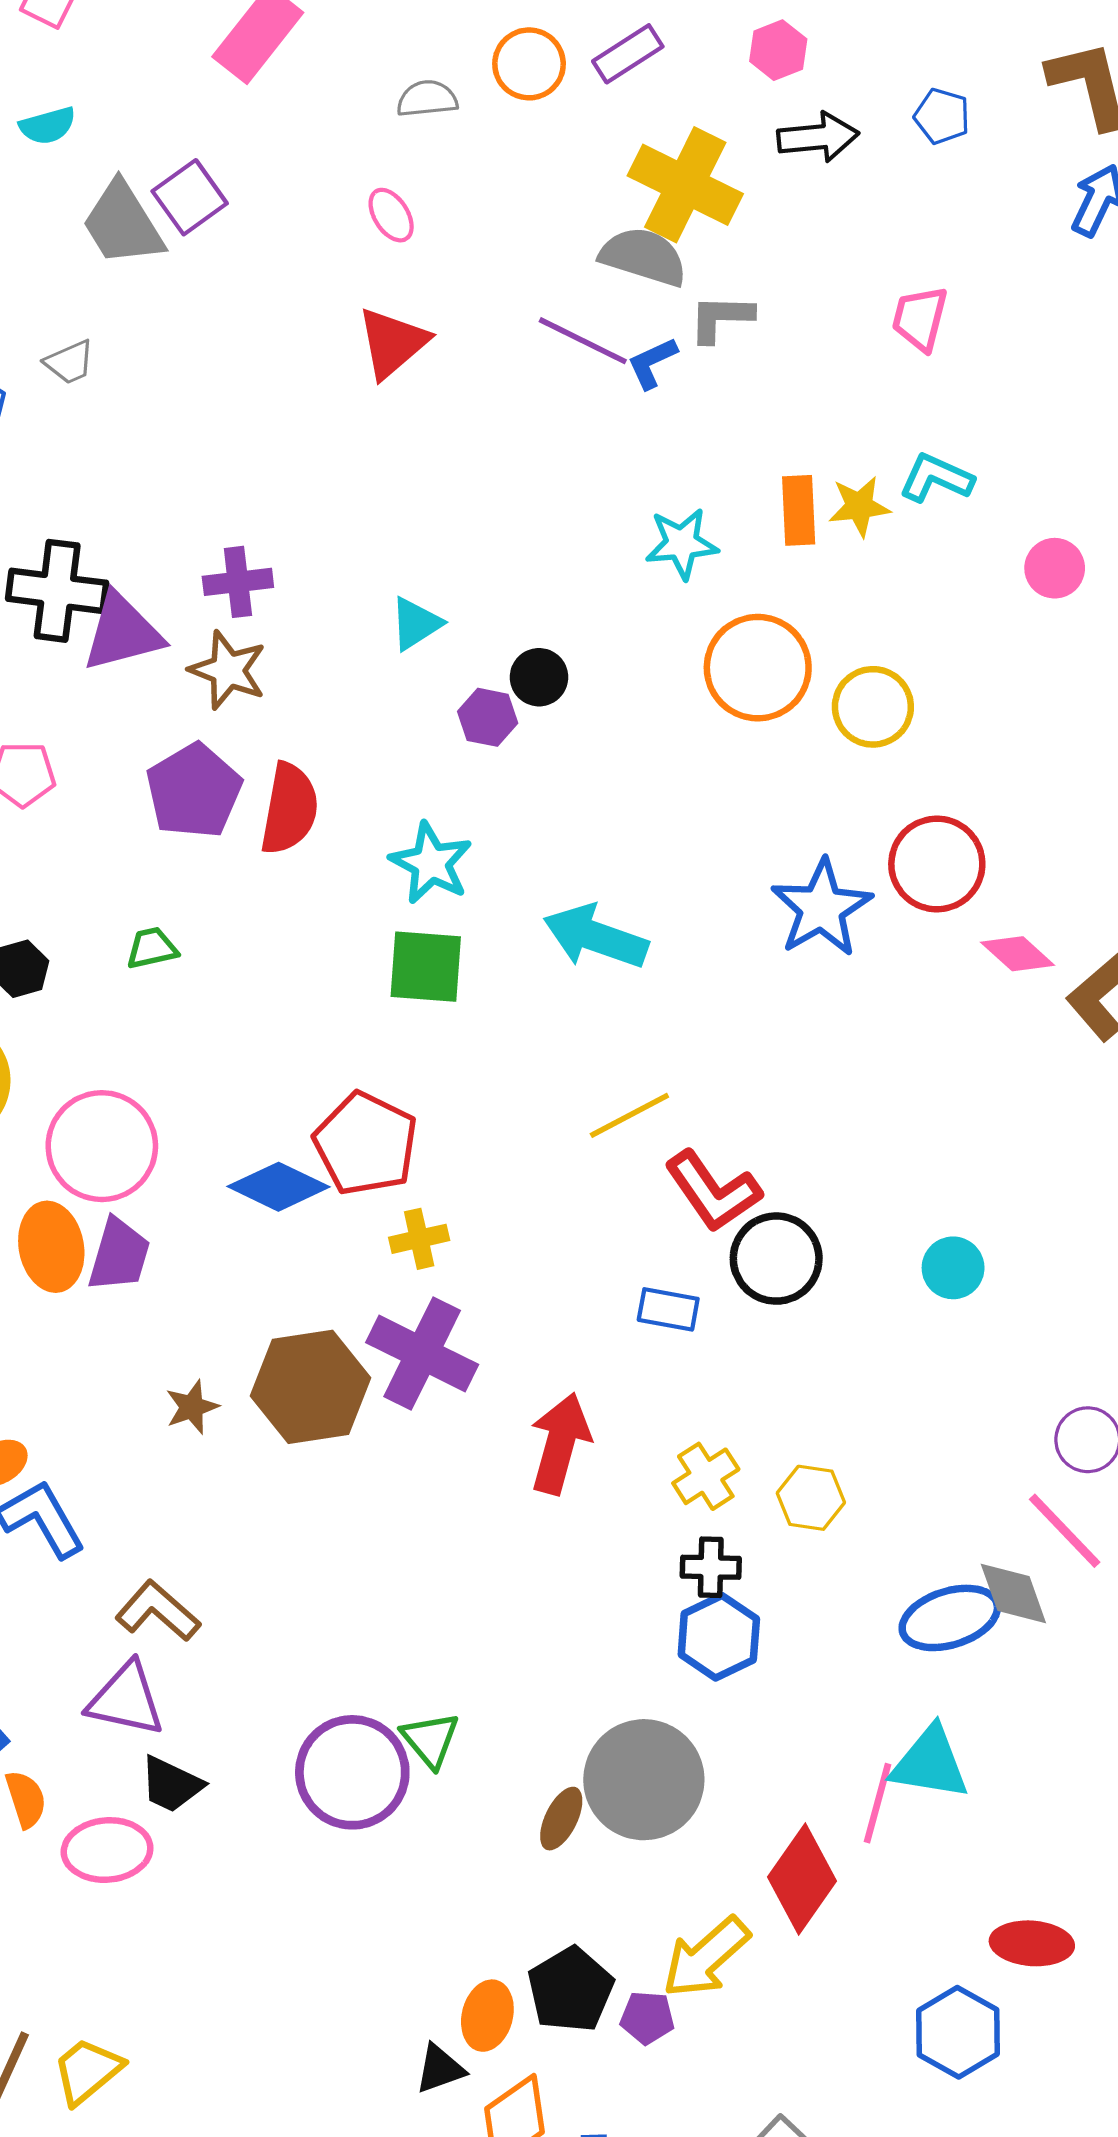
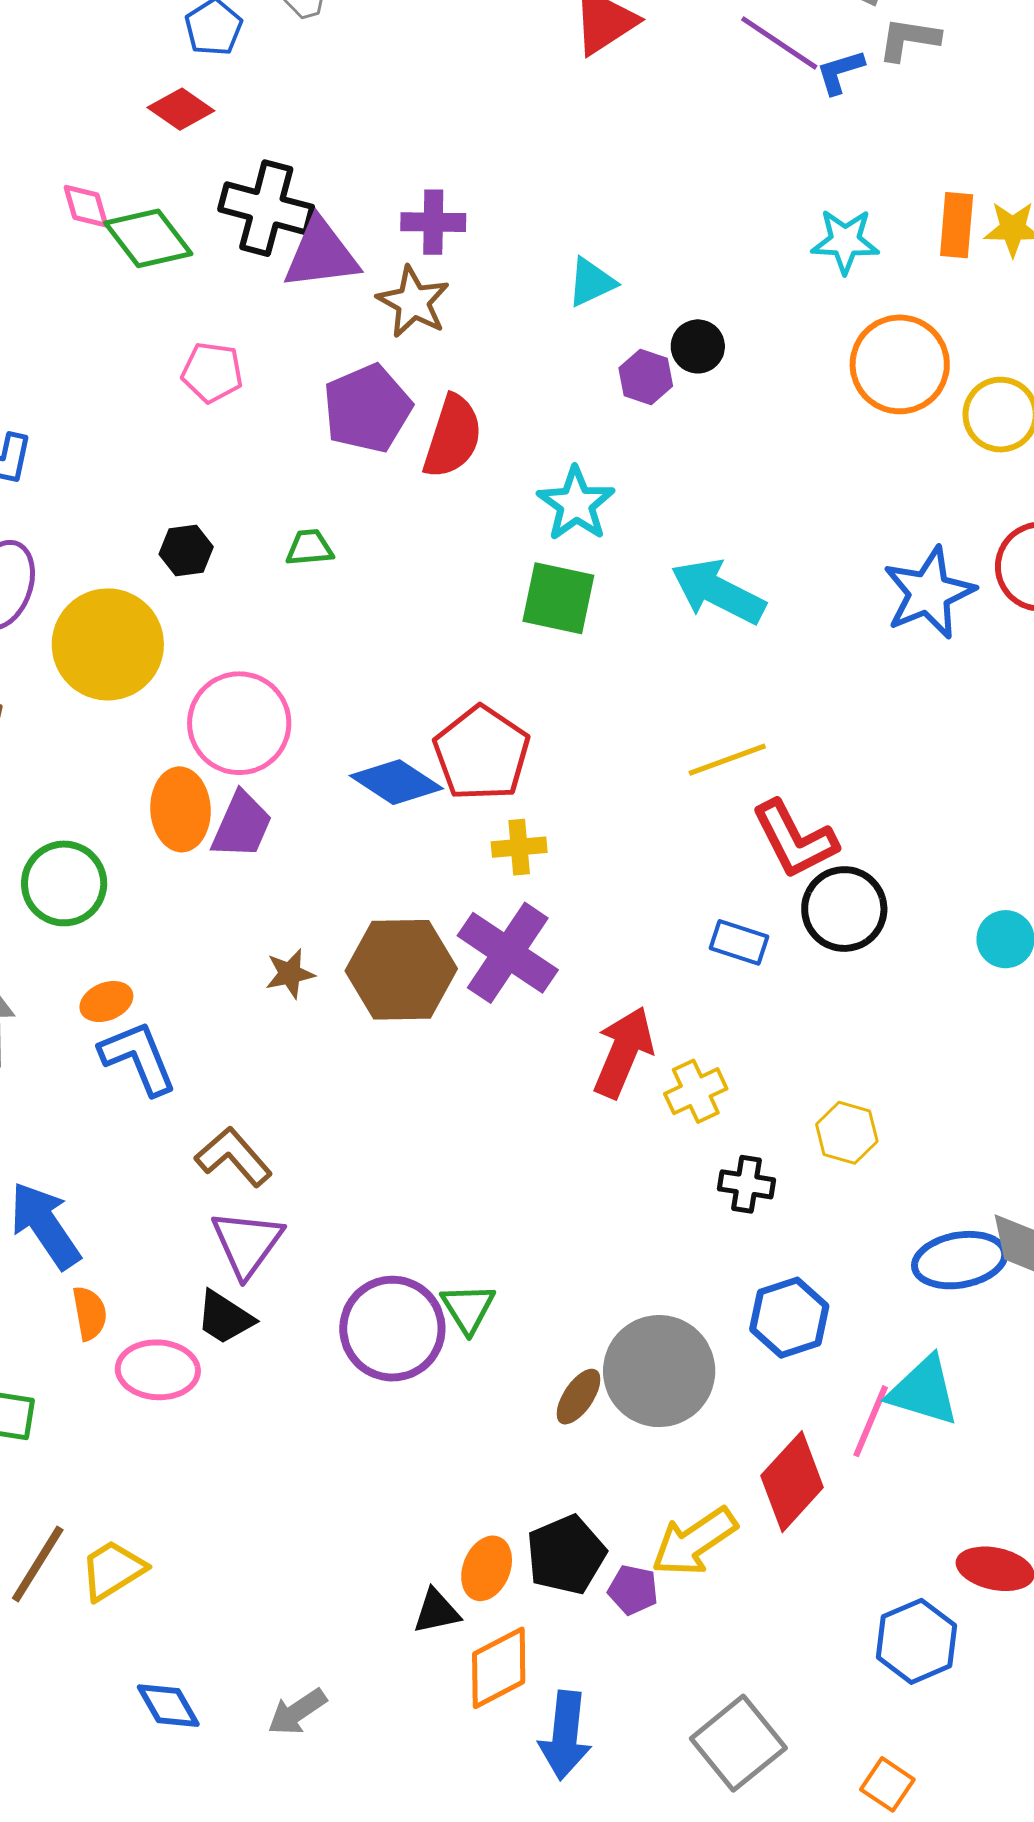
yellow cross: (706, 1476) -> (696, 1091), moved
blue hexagon: (719, 1637) -> (789, 1318), moved
purple triangle: (126, 1699) -> (247, 1243), moved, turned 46

